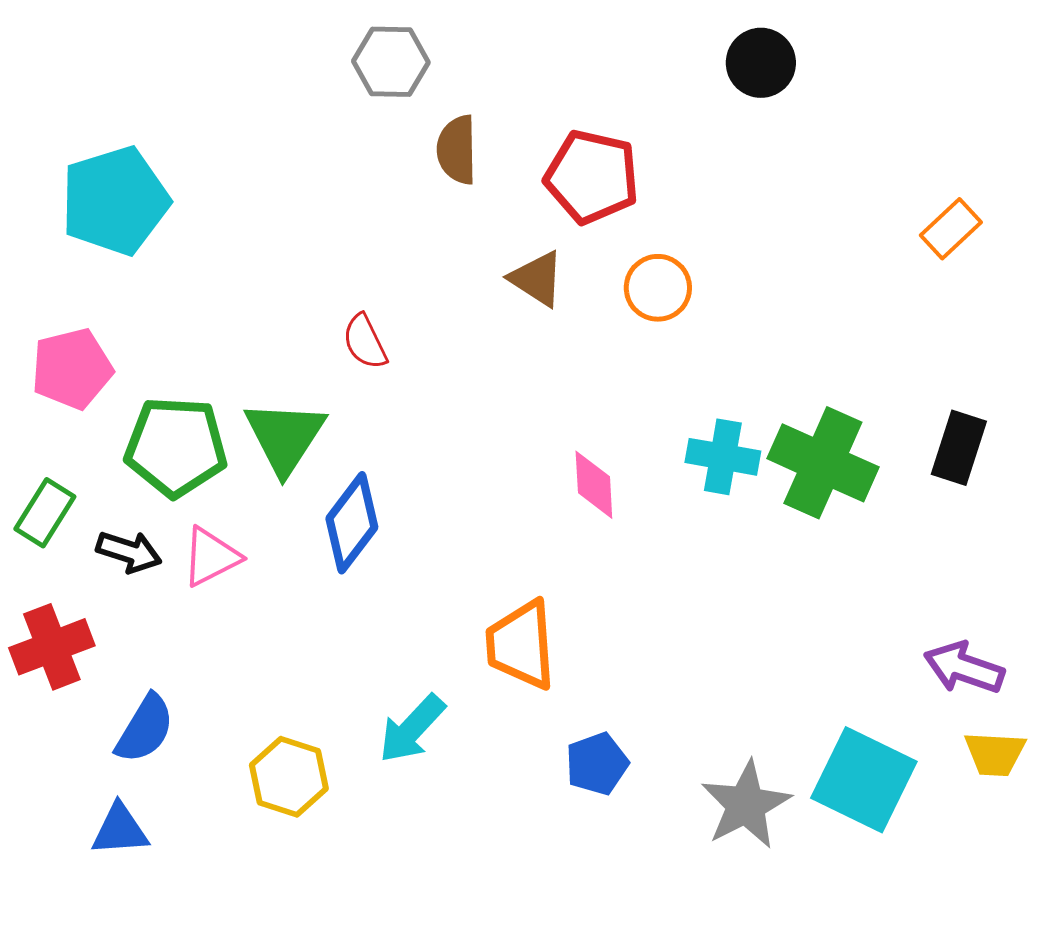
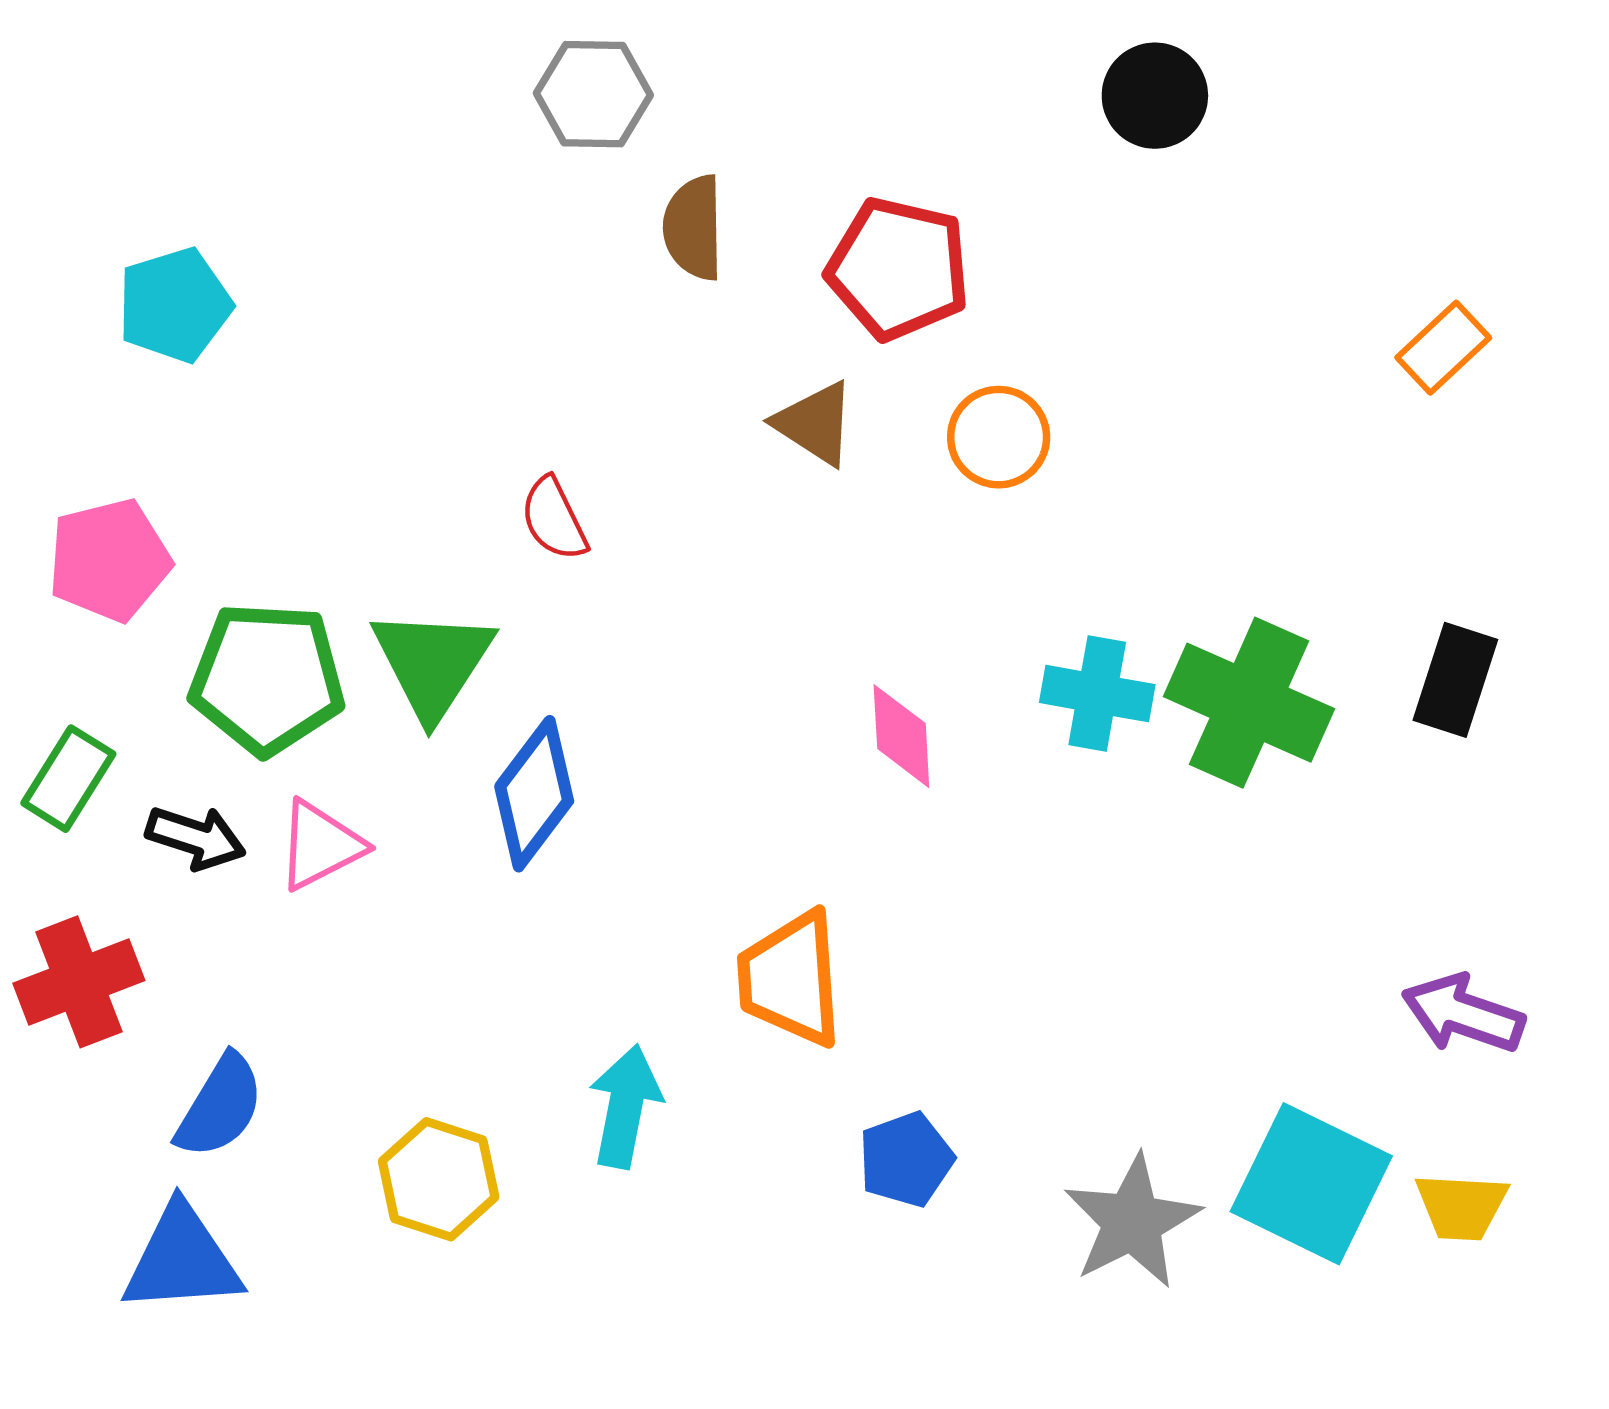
cyan pentagon: (115, 201) -> (175, 305), size x0.7
cyan arrow: (412, 729) -> (625, 1106), turned 148
yellow trapezoid: (995, 754) -> (1461, 1206), moved
blue triangle: (120, 830) -> (182, 1260), size x1.4

